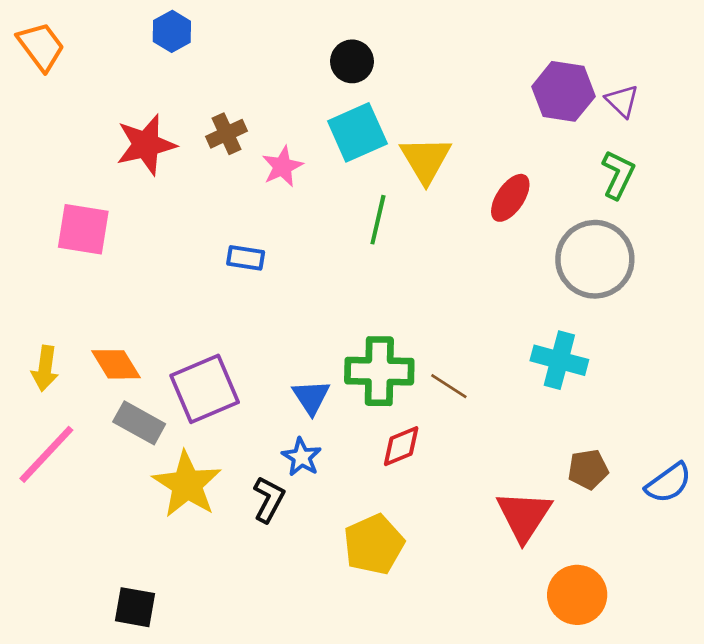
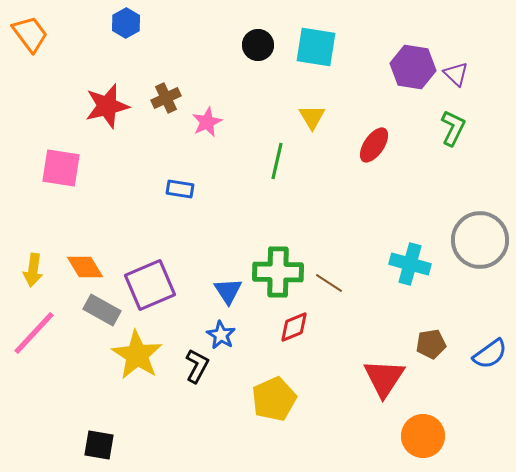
cyan square: (357, 132) -> (316, 47), moved, turned 33
yellow triangle: (426, 160) -> (312, 117), size x0.7
gray circle: (595, 259) -> (480, 240), moved

